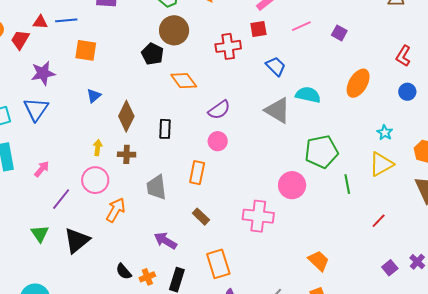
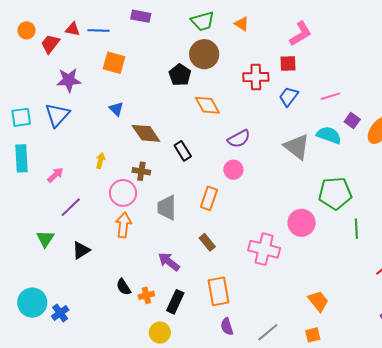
pink line: (301, 26) -> (331, 96), moved
purple square: (339, 33) -> (352, 121), moved
blue trapezoid: (276, 66) -> (289, 97), moved, turned -105
blue triangle: (94, 96) -> (116, 109), turned -42
brown diamond: (126, 116) -> (146, 133), turned -68
black rectangle: (165, 129) -> (183, 151), turned -42
yellow arrow: (98, 148) -> (100, 161), moved
pink circle: (95, 180) -> (123, 193), moved
orange arrow: (116, 210) -> (123, 225), turned -30
black triangle: (77, 241) -> (81, 250), size x0.7

